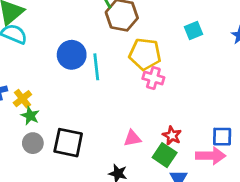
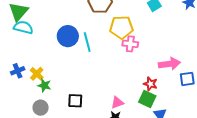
pink triangle: (132, 138) -> (117, 103), moved
gray circle: (33, 143) -> (41, 108), moved
black square: (68, 143) -> (75, 101), size x0.7
pink arrow: (211, 156) -> (169, 64), moved

